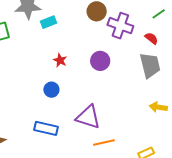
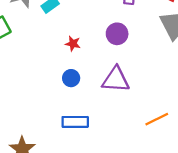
purple triangle: (88, 117) -> (116, 80), moved
orange line: (104, 143) -> (157, 119), moved

